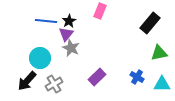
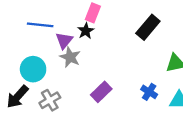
pink rectangle: (100, 11) -> (93, 13), moved
black star: (69, 21) -> (86, 31), moved
black rectangle: (150, 23) -> (148, 27), moved

